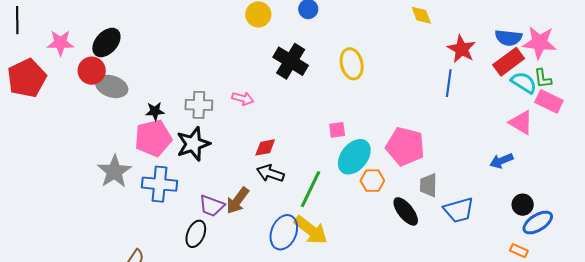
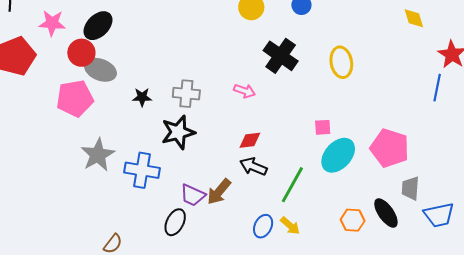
pink arrow: (243, 99) -> (245, 91), moved
pink pentagon: (153, 138) -> (75, 98), moved
orange hexagon: (372, 181) -> (353, 220), moved
yellow arrow: (311, 230) -> (290, 226), size x0.6
blue ellipse: (284, 232) -> (263, 226), size x0.7

